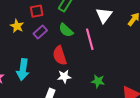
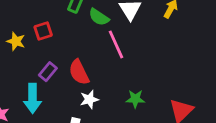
red square: (37, 11) -> (43, 31), moved
green semicircle: (66, 30) -> (99, 17), moved
purple rectangle: (40, 32) -> (48, 72), moved

